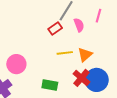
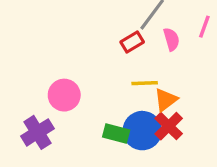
orange triangle: (85, 55) -> (166, 100), moved
blue circle: (97, 80) -> (142, 131), moved

